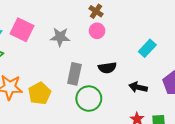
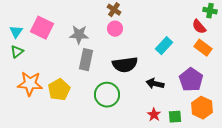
black semicircle: (107, 68) -> (125, 65), size x1.4
gray rectangle: (74, 74) -> (86, 60), moved

